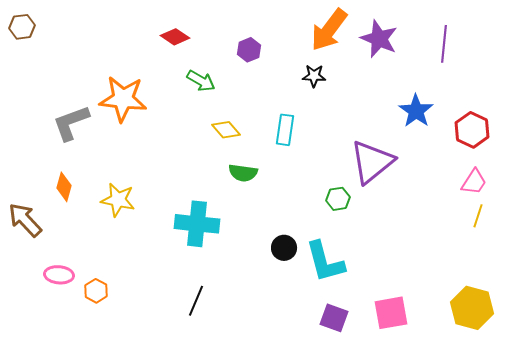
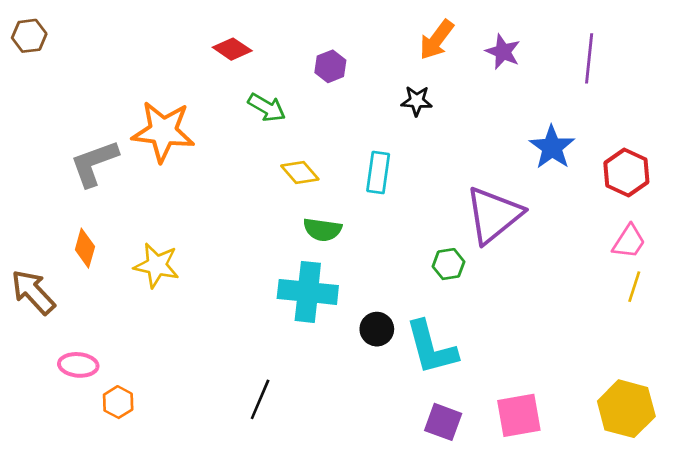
orange arrow: (329, 30) -> (437, 40), size x0.7
purple star: (379, 39) -> (503, 52), size x0.7
cyan cross: (197, 224) -> (308, 292), moved
orange hexagon: (96, 291) -> (118, 402), moved

